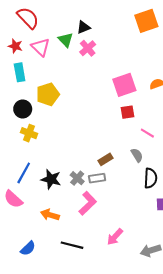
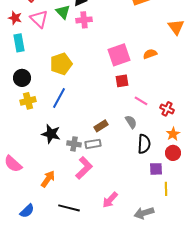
pink cross: (88, 48) -> (84, 20), turned 35
yellow pentagon: (48, 94) -> (61, 64), moved
yellow cross: (29, 133) -> (28, 101), turned -35
blue line: (24, 173) -> (59, 98), moved
gray cross: (77, 178) -> (74, 144), turned -32
black star: (51, 179) -> (51, 134), moved
orange arrow: (50, 215) -> (48, 179), turned 108

